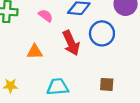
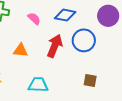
red arrow: (71, 43) -> (55, 46), turned -140
brown square: (107, 84) -> (90, 81), moved

